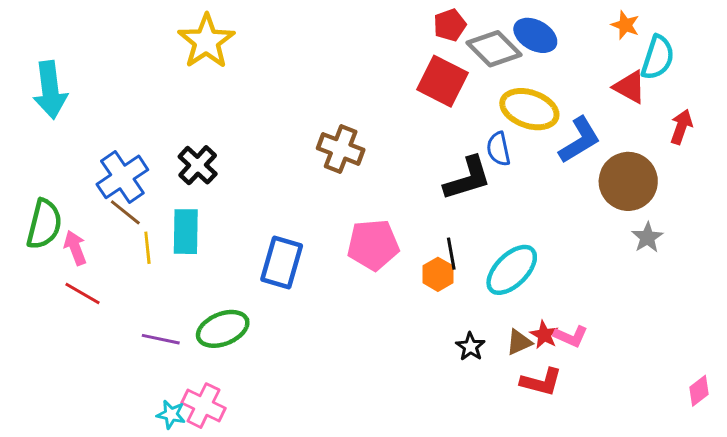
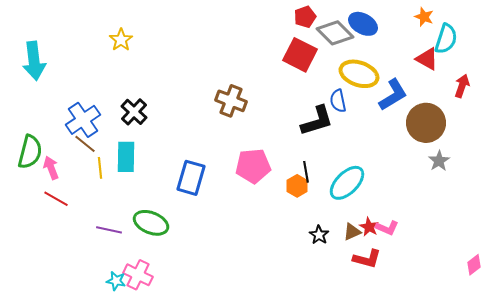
yellow star: (206, 41) -> (121, 40), moved, size x0.6
green ellipse: (223, 329) -> (151, 223), turned 44

